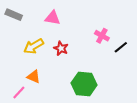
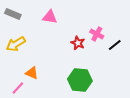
yellow arrow: (34, 46) -> (16, 44), moved
red star: (61, 48) -> (78, 43), moved

